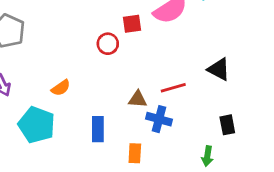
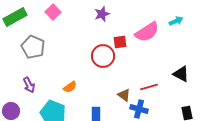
red circle: (108, 44) -> (103, 56), size x1.5
brown triangle: (138, 99) -> (124, 95), turned 32

